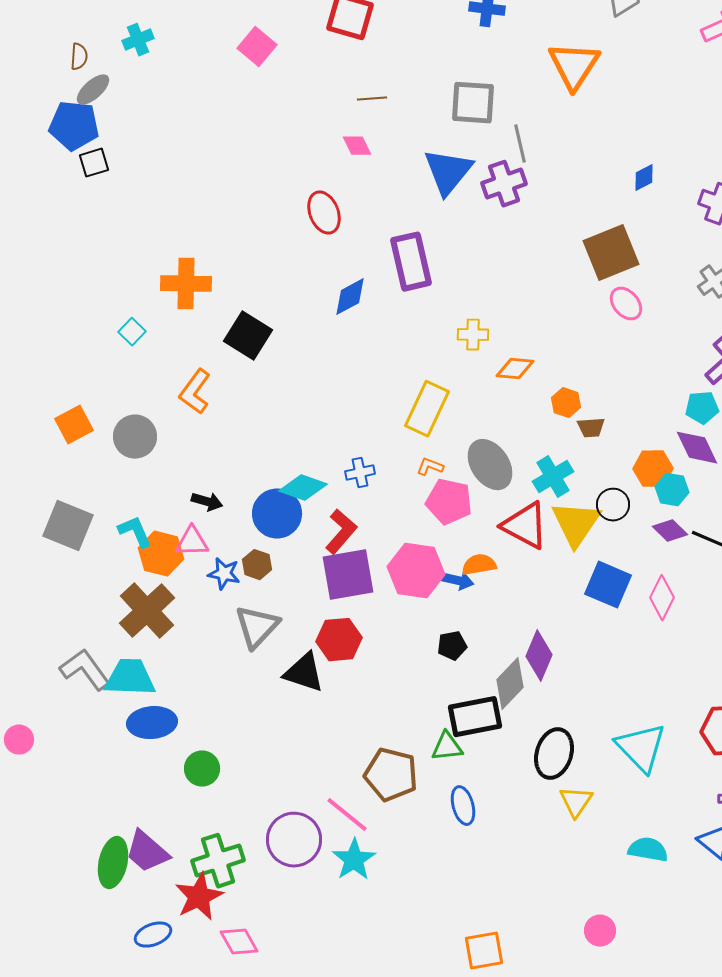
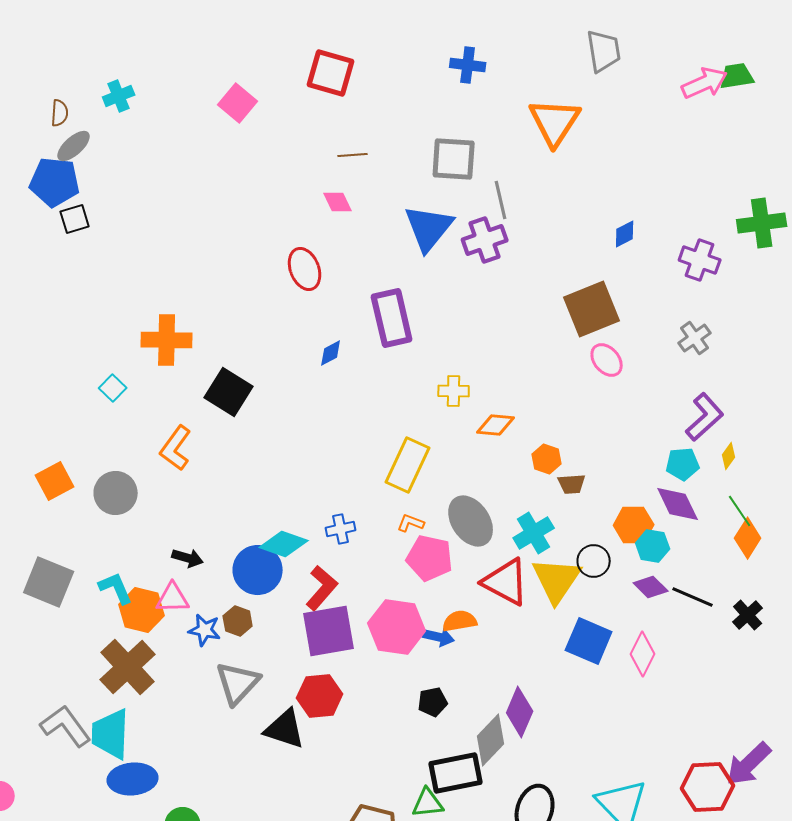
blue diamond: (350, 297) -> (331, 353), size x0.7
cyan trapezoid: (130, 678) -> (111, 734), turned -90

